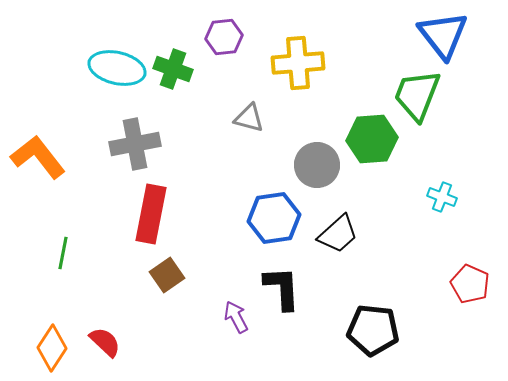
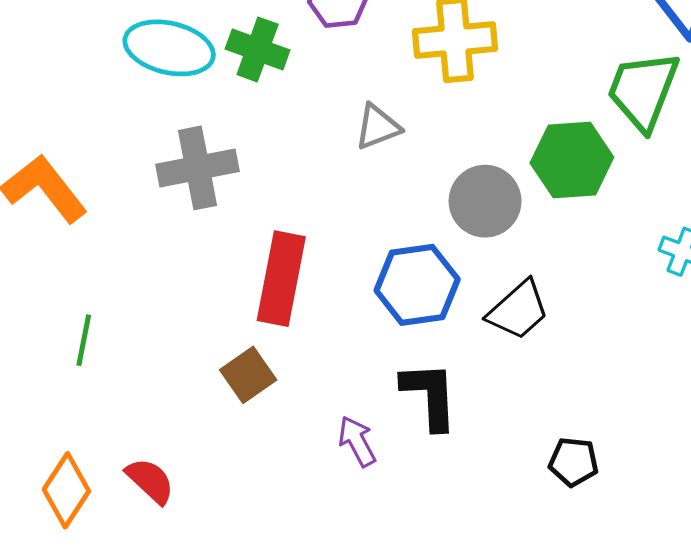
gray triangle: (249, 118) -> (378, 127), turned -36
red rectangle: (151, 214) -> (281, 279), moved
black pentagon: (373, 330) -> (574, 462), size x0.6

